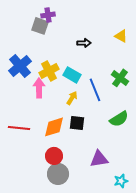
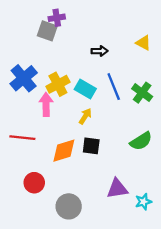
blue line: (95, 90) -> (114, 87), moved
red line: (19, 128) -> (22, 138), moved
red circle: (54, 156) -> (34, 183), moved
cyan star: (121, 181) -> (143, 202), moved

